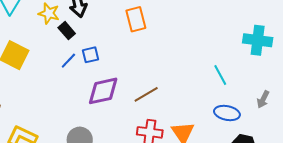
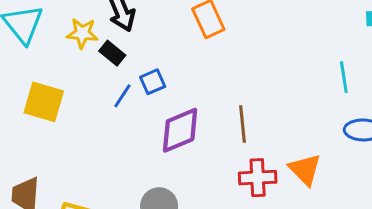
cyan line: (220, 75) -> (344, 77), turned 30
brown line: (146, 94) -> (243, 124), turned -55

